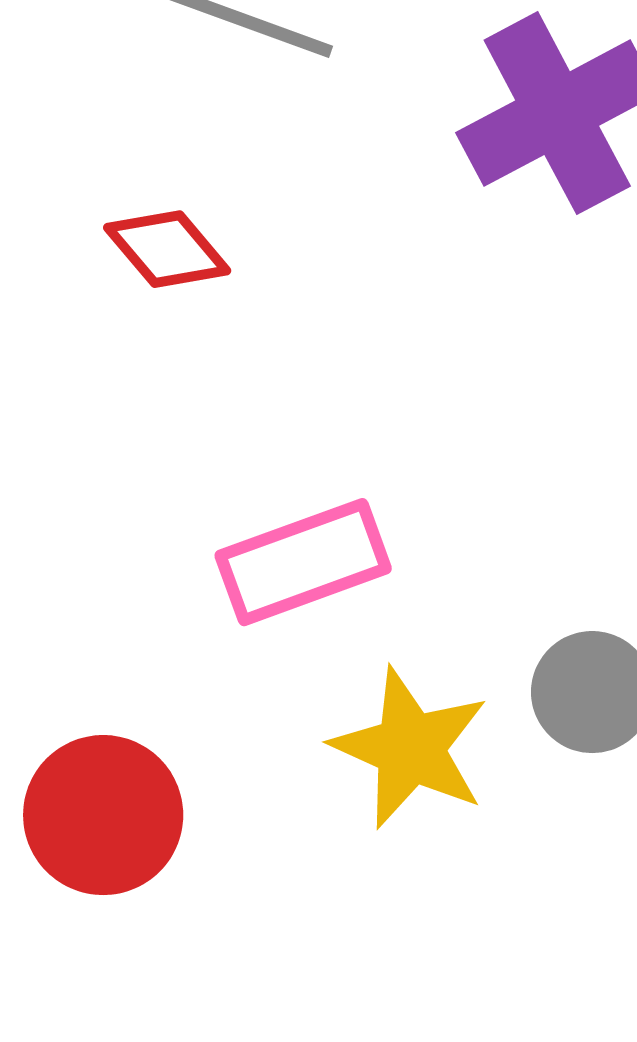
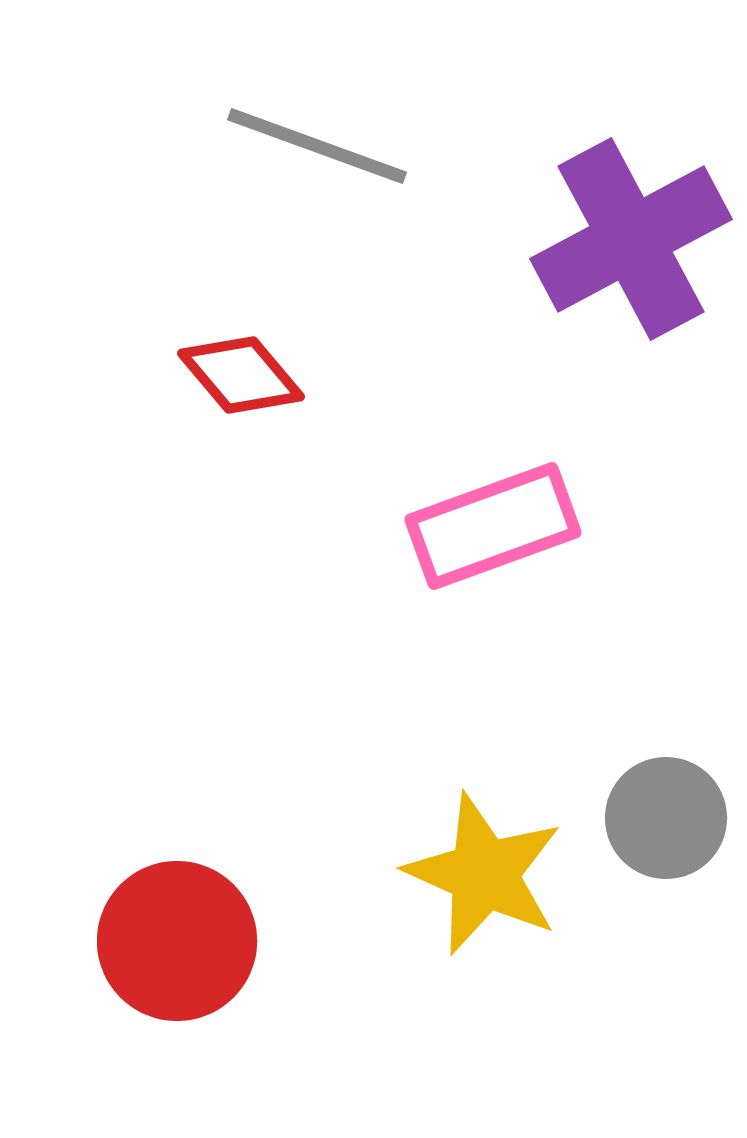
pink rectangle: (303, 562) -> (493, 526), moved

